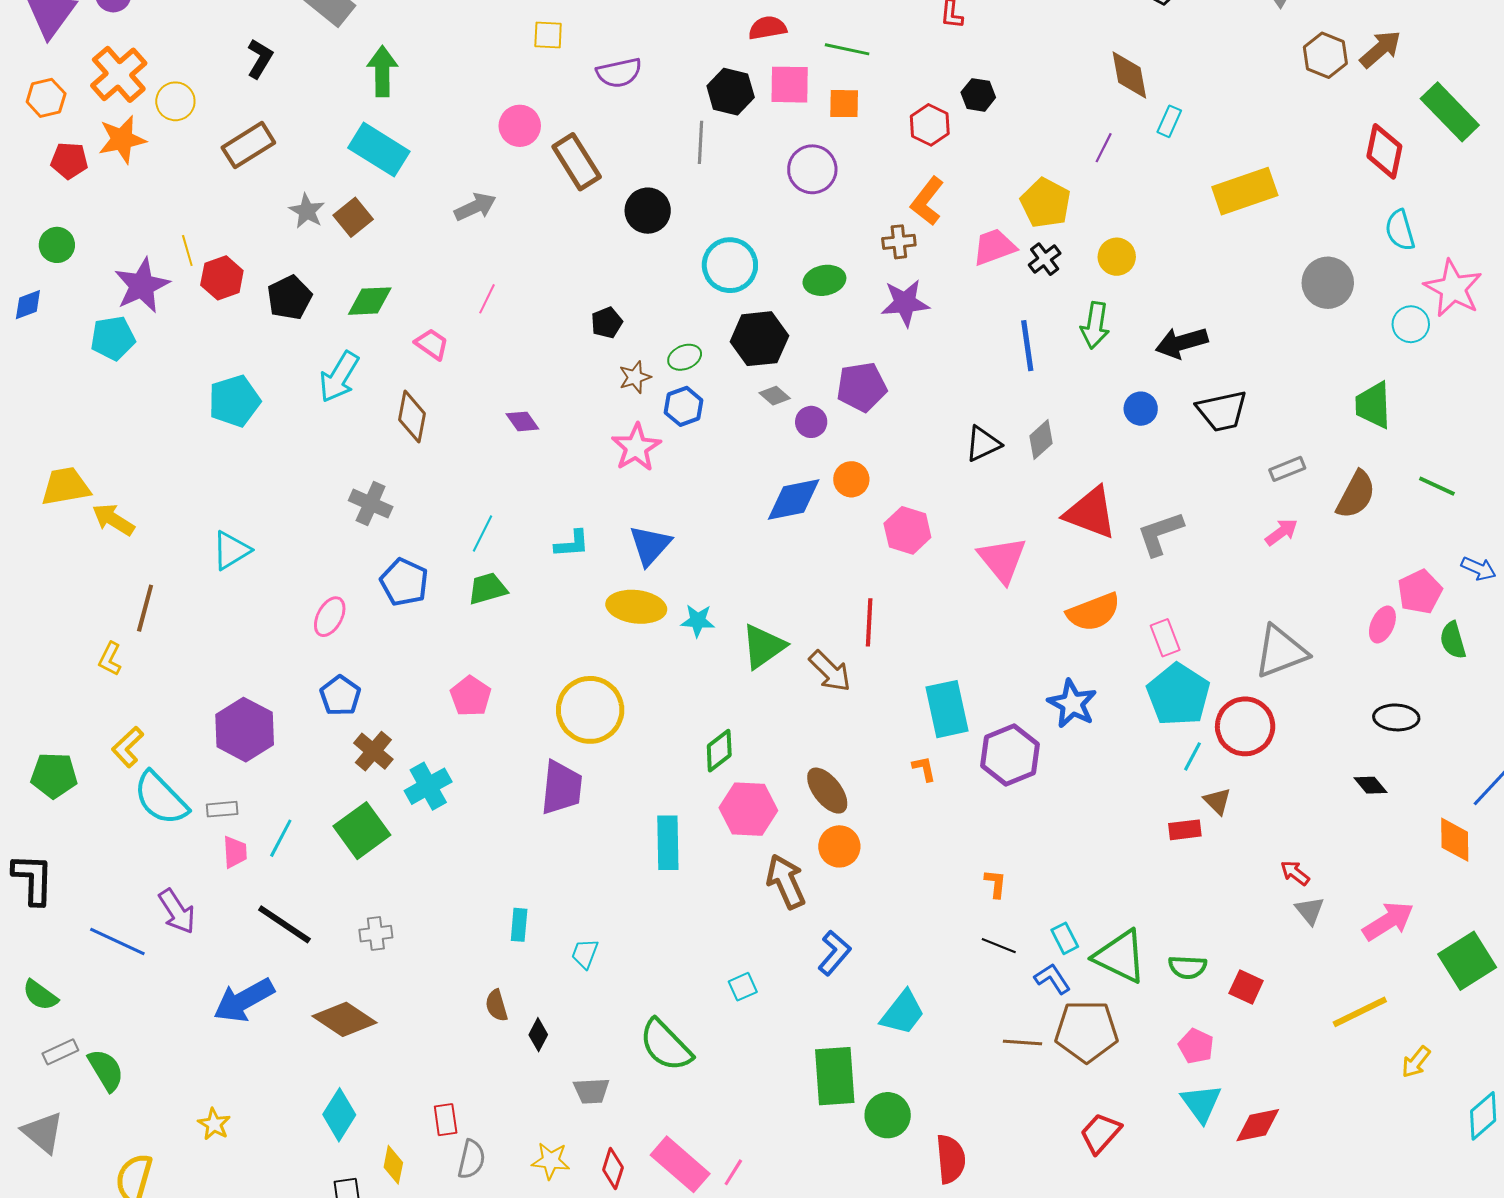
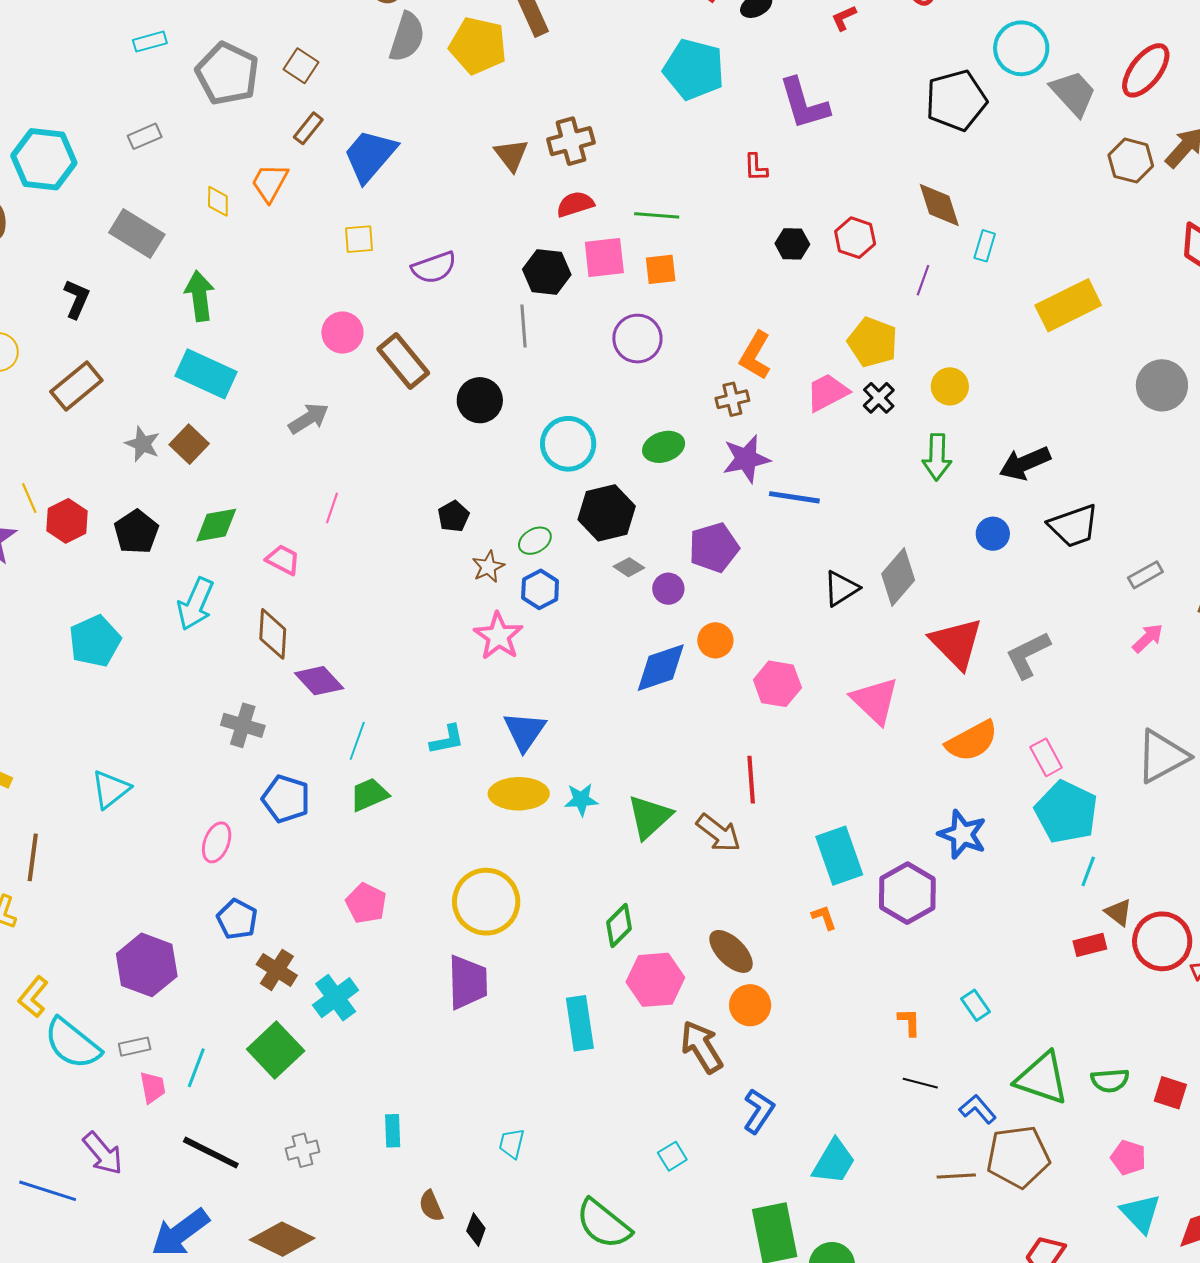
red hexagon: (930, 125) -> (855, 238), moved
blue line: (1027, 346) -> (794, 497), moved, turned -66
purple diamond: (522, 421) -> (319, 681), moved, size x1.4
gray diamond: (1041, 440) -> (898, 577), size x1.4
red triangle: (1091, 513) -> (956, 643), turned 32
red circle: (1245, 726) -> (1162, 941), moved
cyan rectangle: (519, 925) -> (393, 1131), moved
cyan rectangle: (1065, 938) -> (976, 1005), moved

